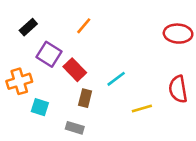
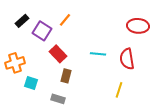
purple square: (49, 54) -> (42, 31), moved
cyan line: (116, 79) -> (98, 54), moved, turned 42
red semicircle: (178, 89) -> (127, 59), moved
yellow line: (142, 108) -> (119, 90), moved, turned -56

